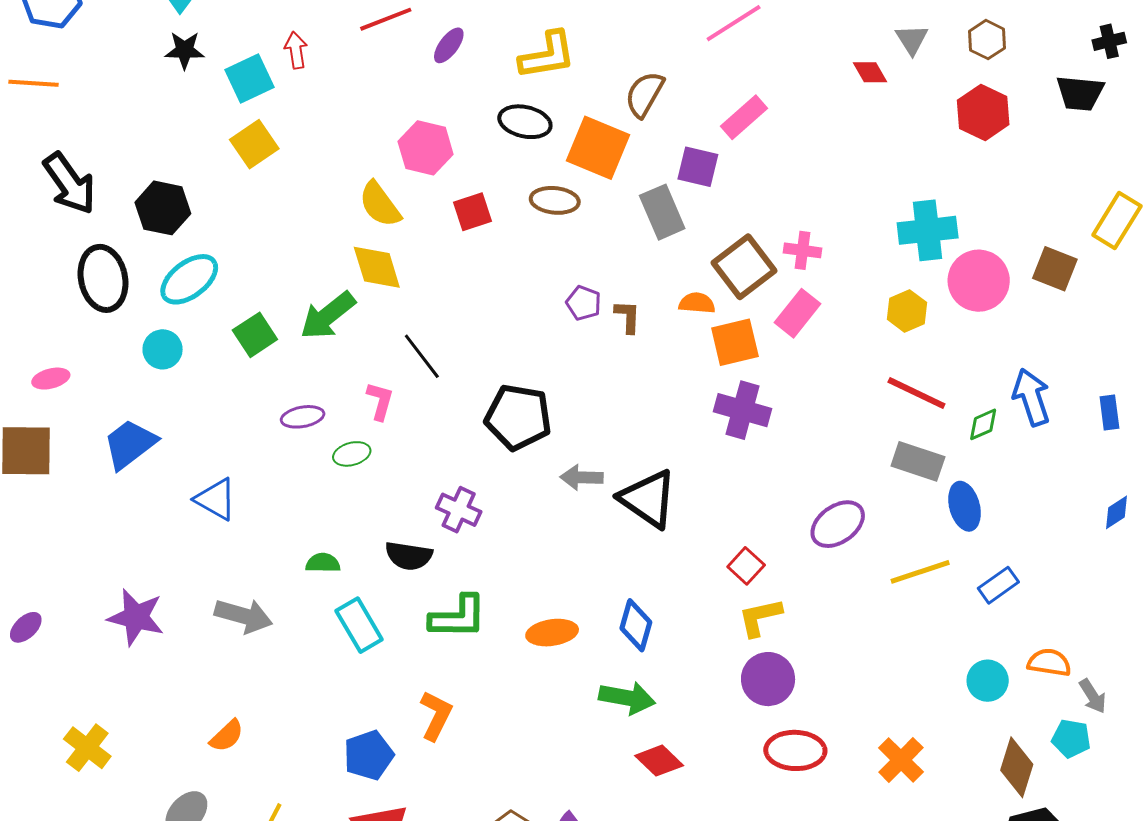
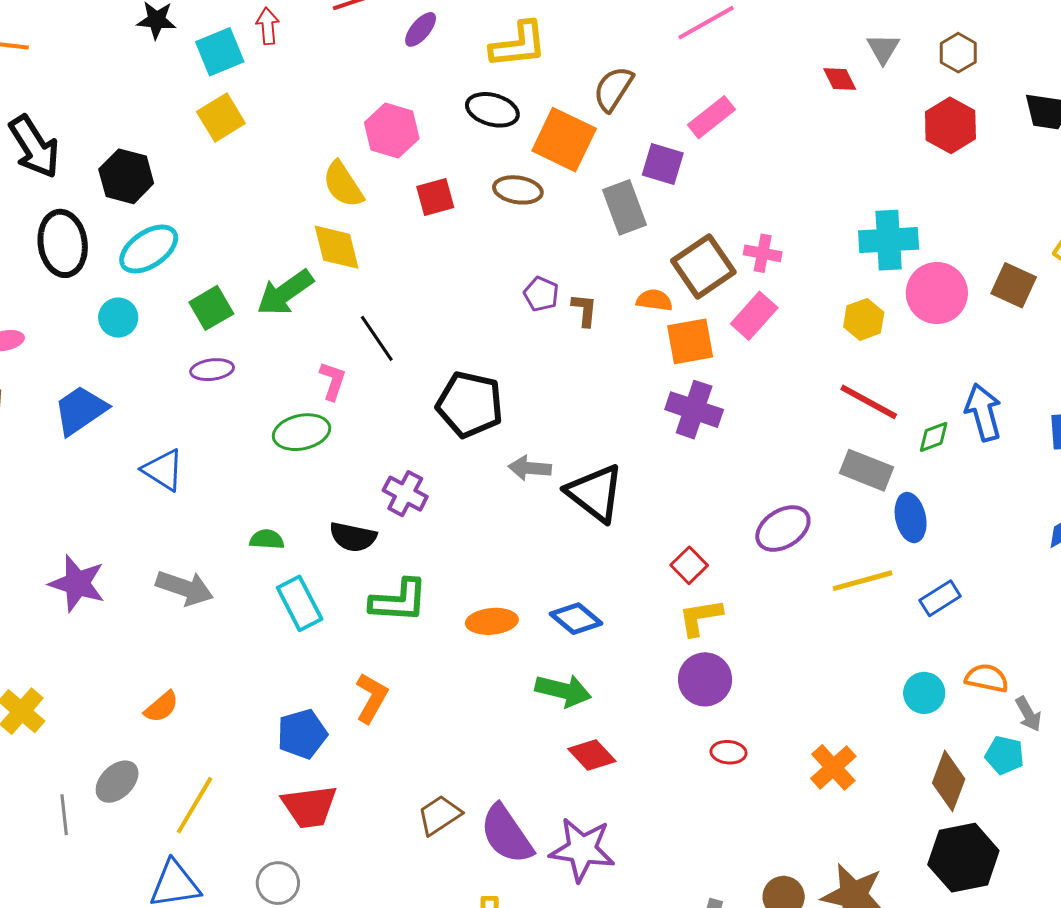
purple ellipse: (303, 417) -> (212, 370), moved
green ellipse: (352, 454) -> (302, 432), size x1.5
blue diamond: (636, 625) -> (576, 619), turned -69
red ellipse: (795, 750) -> (728, 752), size x0.6

